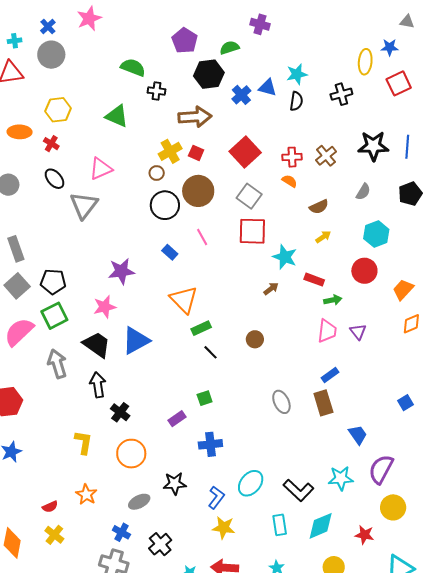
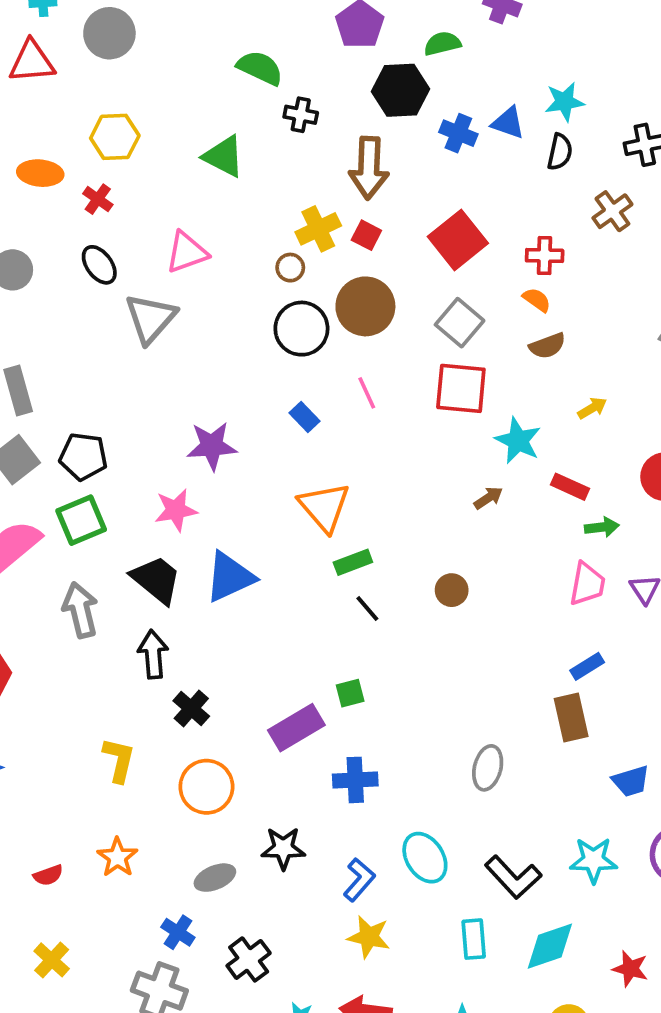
blue cross: (241, 95) -> (458, 133), turned -30
brown arrow: (195, 117) -> (369, 168), turned 92
brown cross: (326, 156) -> (612, 211), moved
brown semicircle: (319, 207) -> (547, 346), moved
gray ellipse: (281, 402) -> (488, 768), moved, turned 35
purple rectangle: (177, 419) -> (296, 728), size x1.6
blue trapezoid: (358, 435) -> (631, 781), turned 105
cyan ellipse: (251, 483) -> (425, 858), turned -76
yellow cross: (54, 535) -> (52, 960), moved

